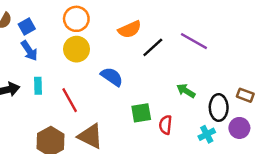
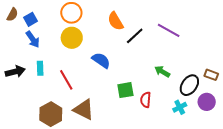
orange semicircle: (130, 29) -> (116, 21), turned 84
black ellipse: (219, 108) -> (189, 85), turned 35

